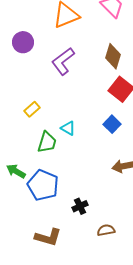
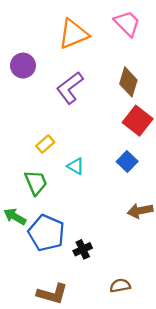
yellow rectangle: (32, 109) -> (45, 144), moved
green trapezoid: (47, 142) -> (36, 183), moved, turned -40
black cross: (80, 206) -> (83, 249), moved

